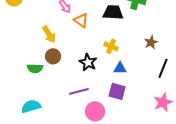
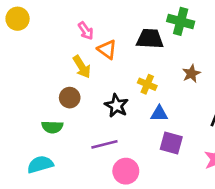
yellow arrow: (49, 34) -> (82, 67), moved
brown star: (151, 42) -> (191, 74), moved
green semicircle: (35, 68) -> (52, 127), moved
purple square: (117, 91) -> (171, 143), moved

